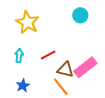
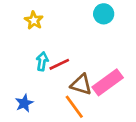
yellow star: (27, 22) -> (34, 20), size x0.6
cyan arrow: (19, 56) -> (42, 61), moved

